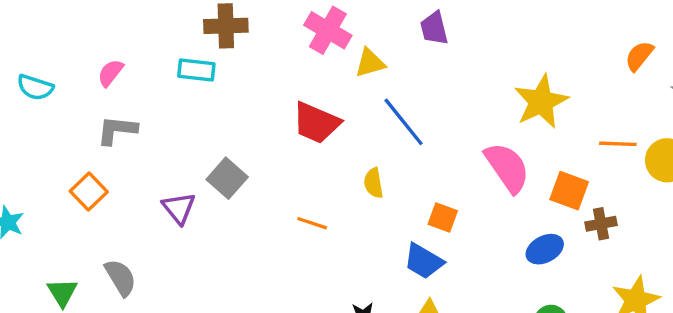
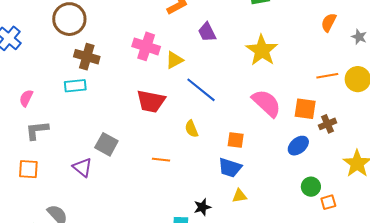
brown cross: (226, 26) -> (87, 57), turned 30
yellow star: (541, 102) -> (262, 50), moved
orange square: (89, 192) -> (28, 169), turned -30

